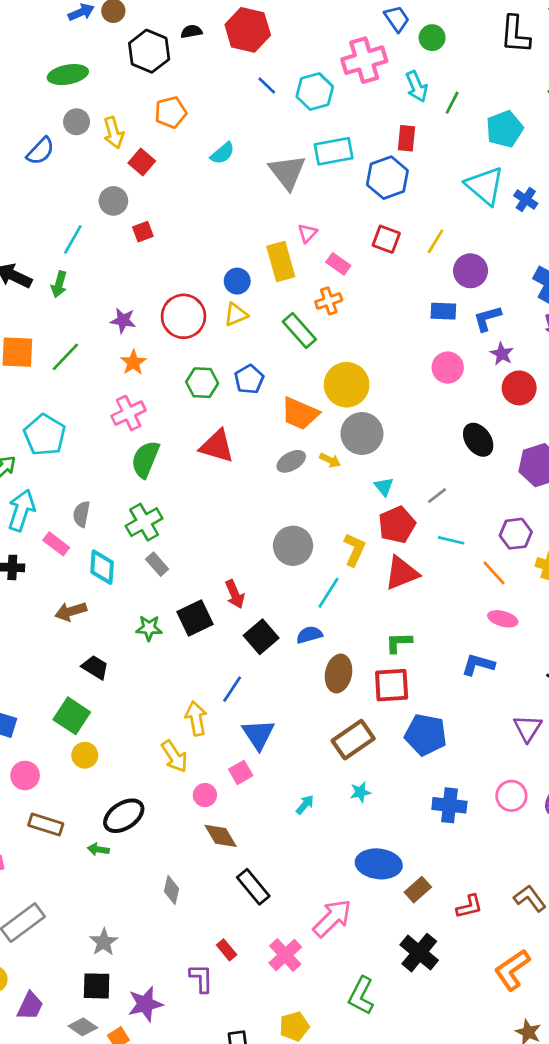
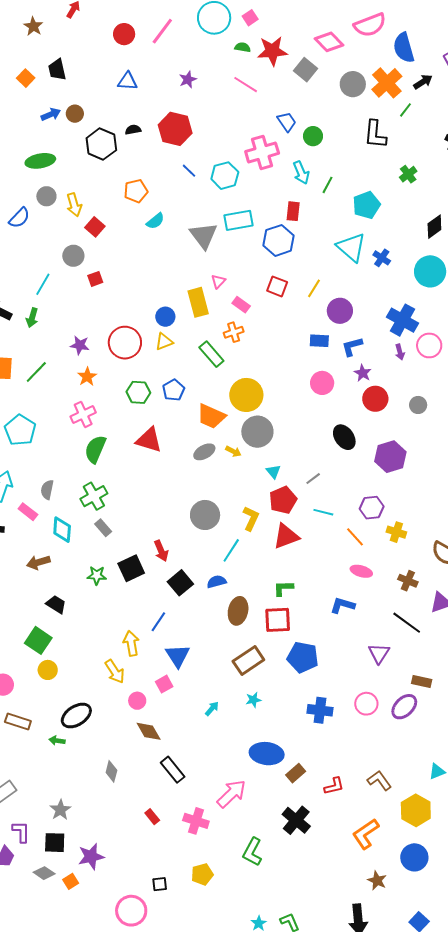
orange pentagon: (171, 112) -> (136, 191), moved
pink cross: (285, 955) -> (196, 821), turned -30
purple L-shape: (201, 978) -> (21, 832), moved

